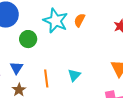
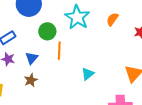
orange semicircle: (80, 20) -> (112, 19), moved
orange line: (46, 78) -> (59, 51), moved

